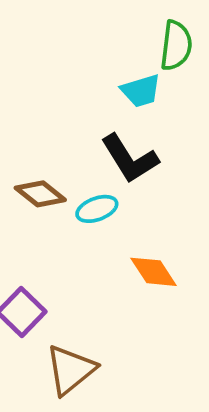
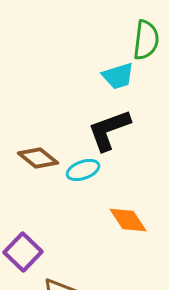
black L-shape: (130, 159) -> (109, 130), turned 102

